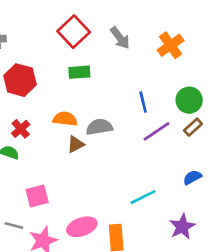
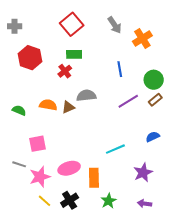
gray arrow: (120, 38) -> (115, 25), moved
blue line: (143, 102) -> (120, 69), moved
orange semicircle: (65, 119) -> (48, 105), moved
red cross: (21, 129) -> (65, 71), moved

